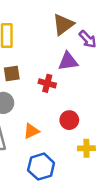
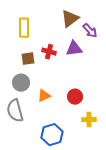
red cross: (47, 83) -> (49, 52), moved
orange triangle: (31, 131) -> (44, 96), moved

